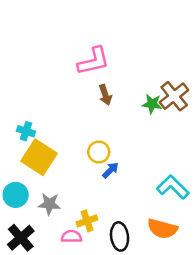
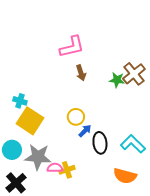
gray star: (49, 204) -> (38, 157), size x1.5
pink semicircle: (71, 236) -> (55, 168), moved
black ellipse: (120, 236) -> (100, 143), moved

